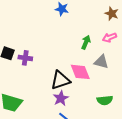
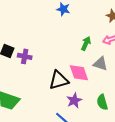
purple star: (61, 98) -> (74, 100), moved
green semicircle: (105, 100) -> (102, 102), turned 77

